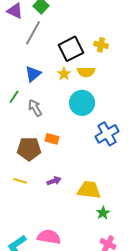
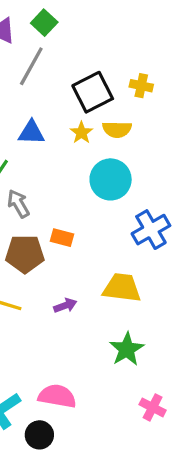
blue triangle: (33, 74) -> (31, 133), turned 42
gray arrow: (35, 108) -> (18, 204), moved
yellow trapezoid: (89, 190) -> (122, 288), moved
green star: (103, 213) -> (127, 349), moved, size x1.5

